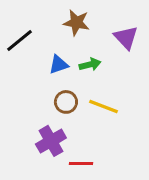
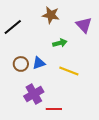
blue triangle: (58, 64) -> (39, 63), moved
brown circle: (66, 102) -> (21, 64), moved

